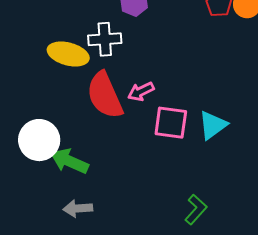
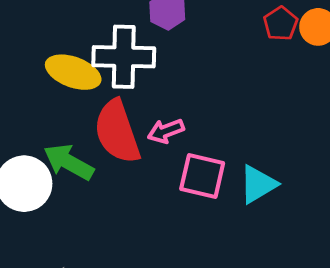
white cross: (105, 39) -> (124, 57), size x1.4
green arrow: (69, 161) -> (69, 162), moved

